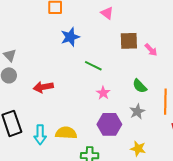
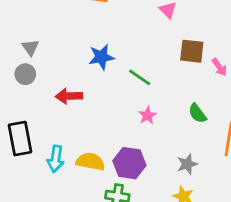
blue star: (70, 37) -> (101, 57), moved
gray star: (137, 111) -> (187, 164), moved
purple hexagon: (109, 124) -> (129, 163), moved

